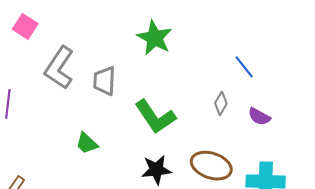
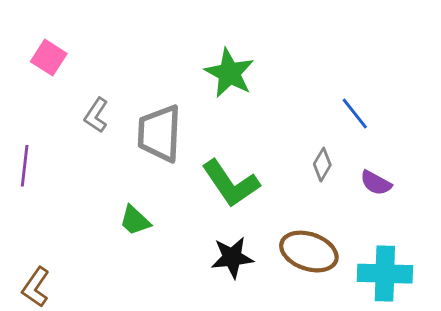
gray L-shape: (59, 68) -> (96, 115), size x0.6
gray trapezoid: (104, 81) -> (159, 133), size x1.4

